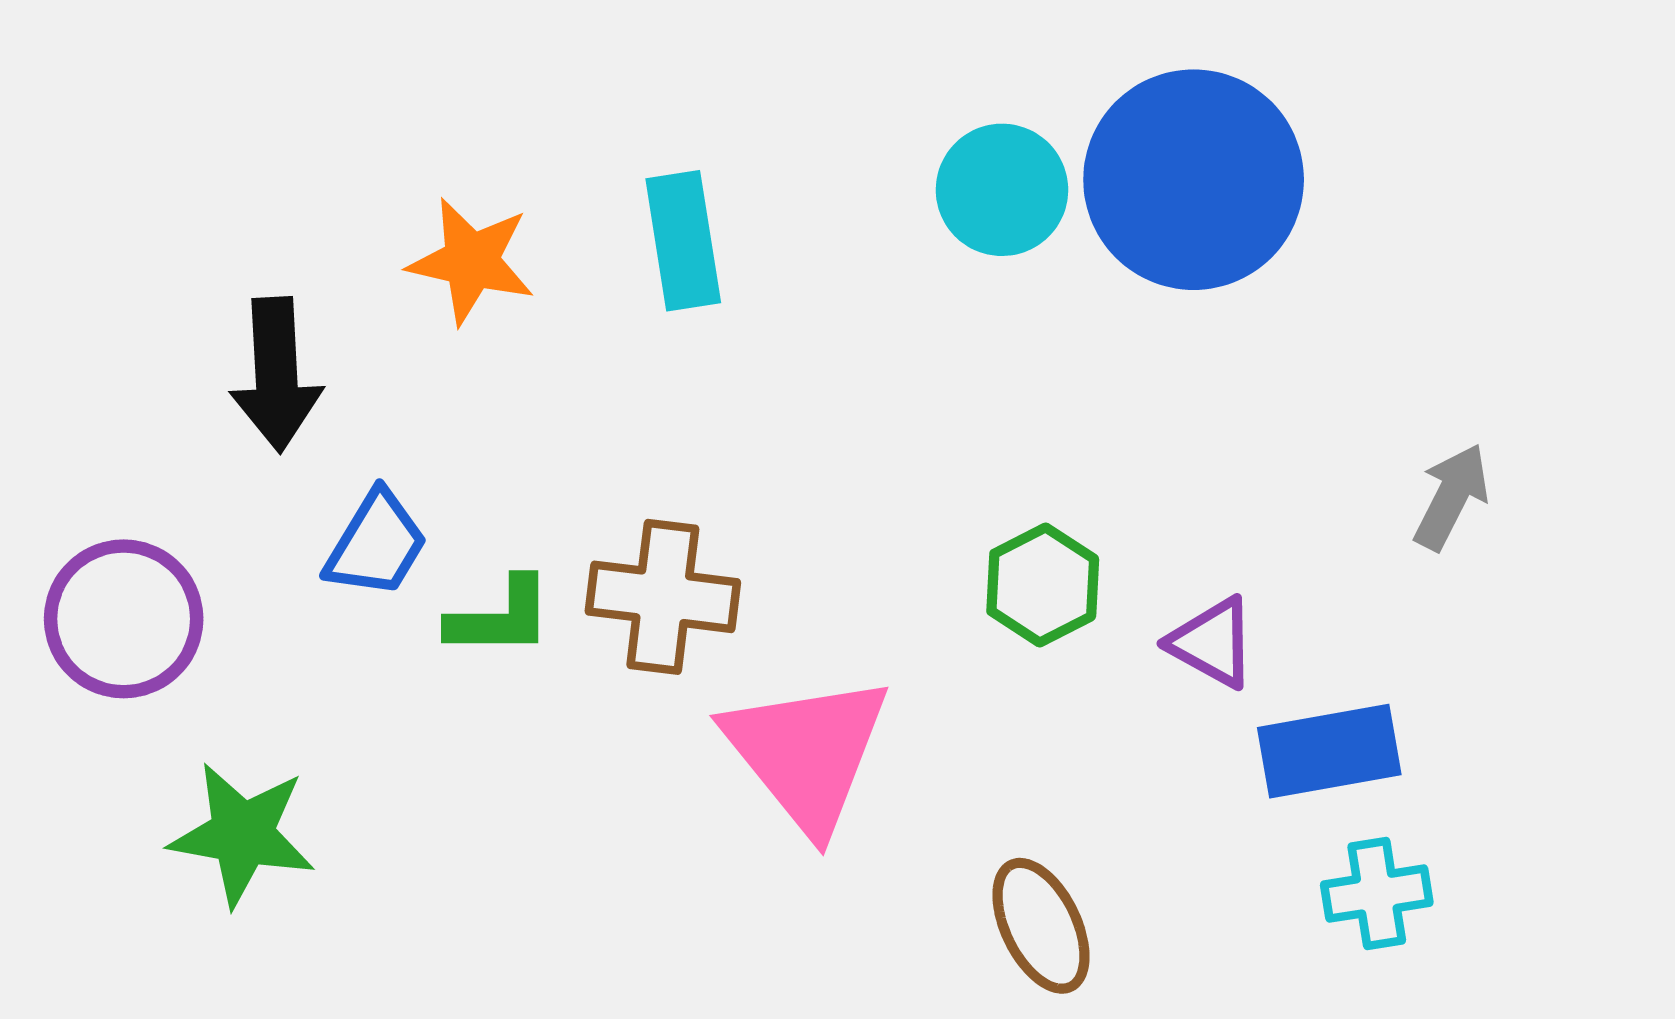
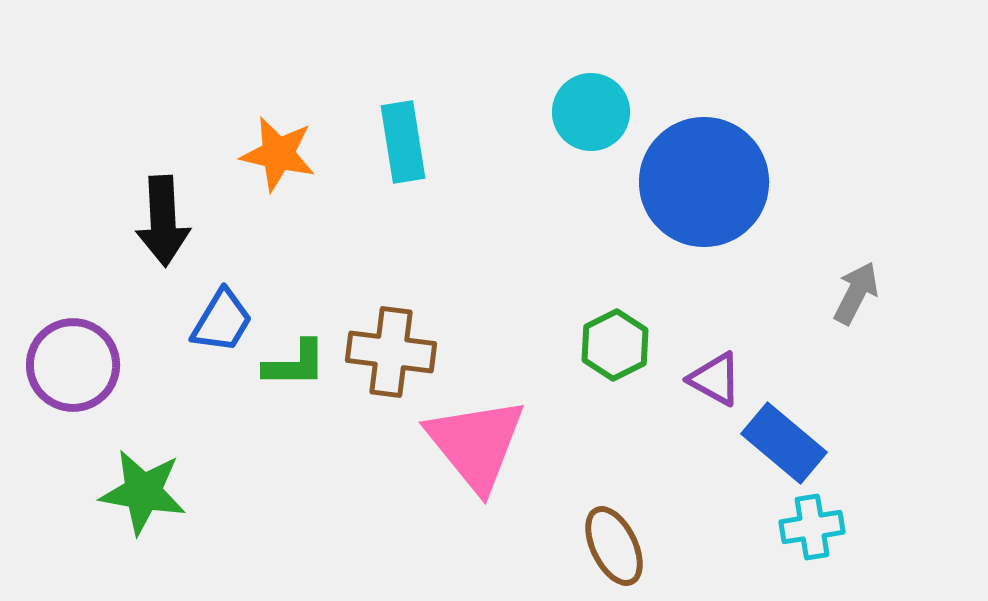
blue circle: (1194, 180) -> (704, 182), moved
blue rectangle: (1329, 751) -> (784, 443), turned 50

